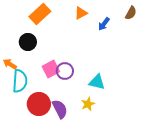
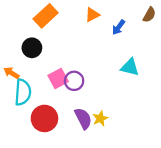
cyan triangle: (97, 82) -> (130, 67), moved
purple semicircle: (60, 109) -> (83, 118), moved

